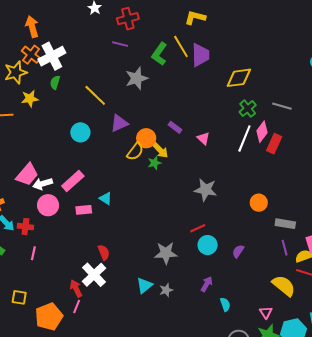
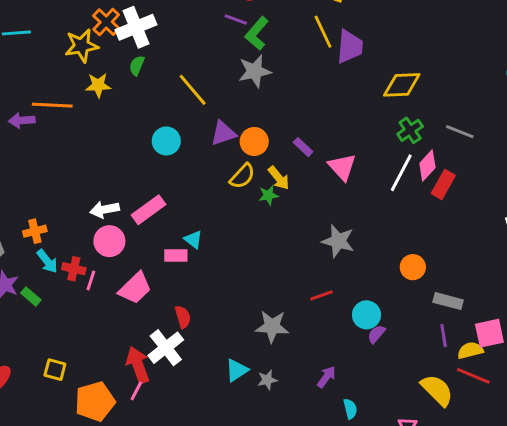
green L-shape: (159, 54) -> (257, 33), moved
orange circle: (146, 138) -> (254, 141), moved
pink triangle: (203, 138) -> (342, 167), size x1.5
pink trapezoid: (27, 175) -> (135, 288), moved
pink rectangle: (84, 210) -> (176, 256), moved
cyan circle: (208, 245) -> (366, 315), moved
pink line: (33, 253) -> (91, 280), moved
red arrow: (76, 288) -> (138, 365), size x1.4

